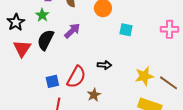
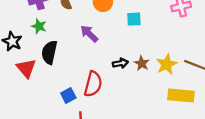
purple arrow: (72, 31) -> (89, 34), moved, turned -78
brown star: (94, 95) -> (142, 63), moved

